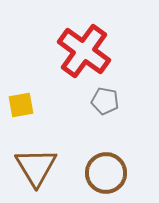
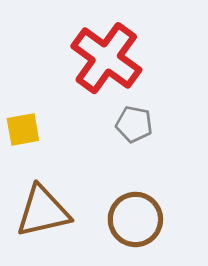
brown triangle: (36, 167) -> (43, 212), turned 48

